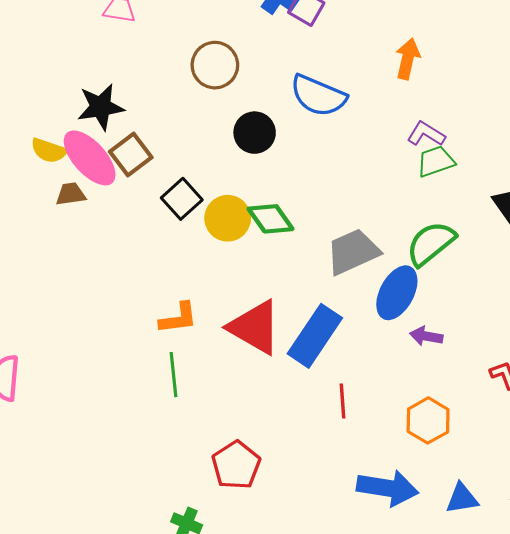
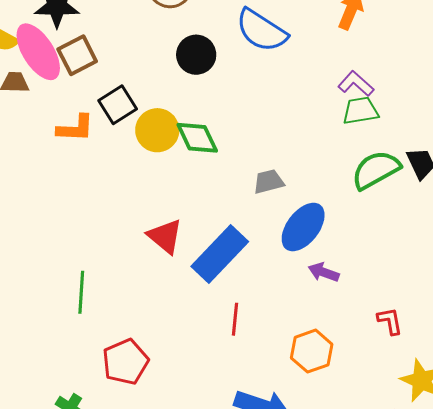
green semicircle: (431, 243) -> (376, 170), moved
gray trapezoid: (353, 252) -> (269, 182), size x0.6
orange L-shape: (178, 318) -> (75, 128), moved
red triangle: (255, 327) -> (165, 236), size x0.7
green line: (173, 375) -> (81, 292), moved

